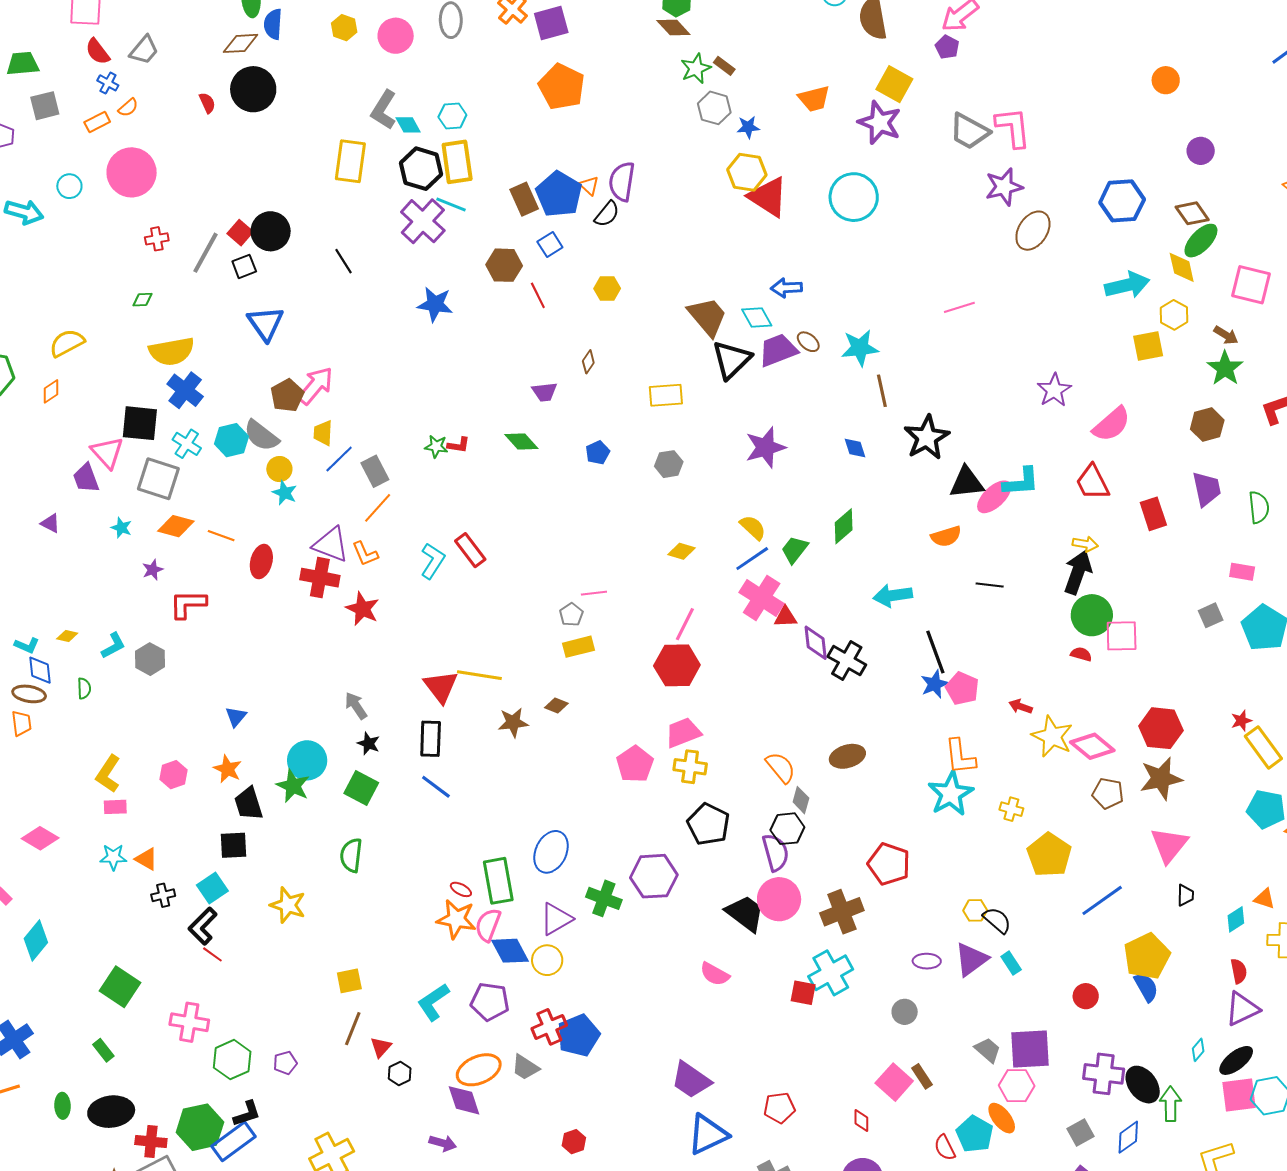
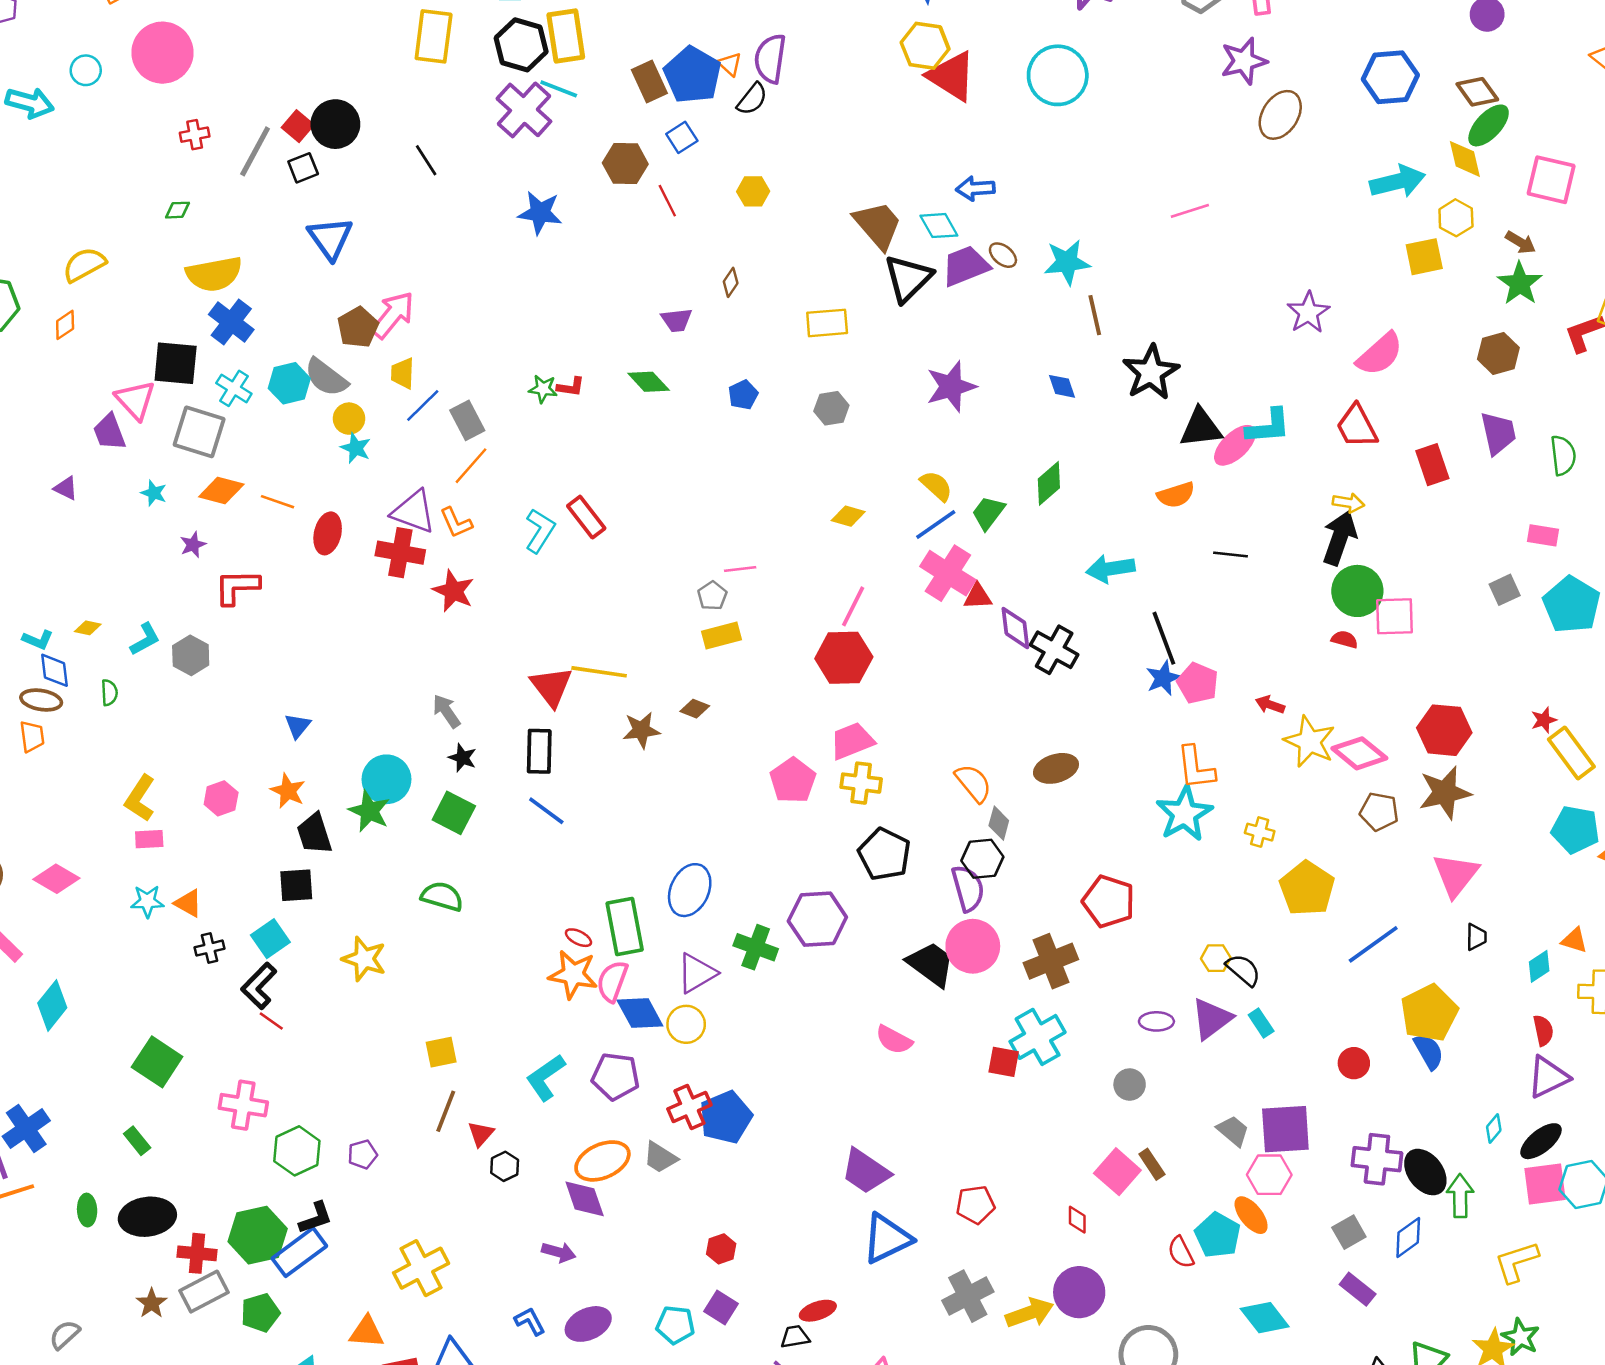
green semicircle: (351, 855) -> (442, 896), turned 100

